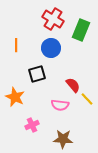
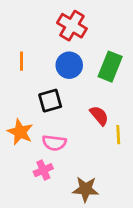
green rectangle: (81, 30) -> (110, 67), moved
yellow line: (87, 99) -> (118, 135), turned 40
pink semicircle: (60, 105) -> (54, 143), moved

